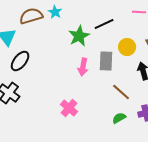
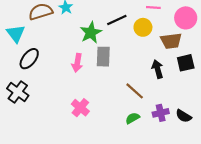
yellow circle: (127, 47) -> (143, 27), moved
gray rectangle: (106, 61) -> (103, 57), moved
pink arrow: (83, 67) -> (77, 63), moved

